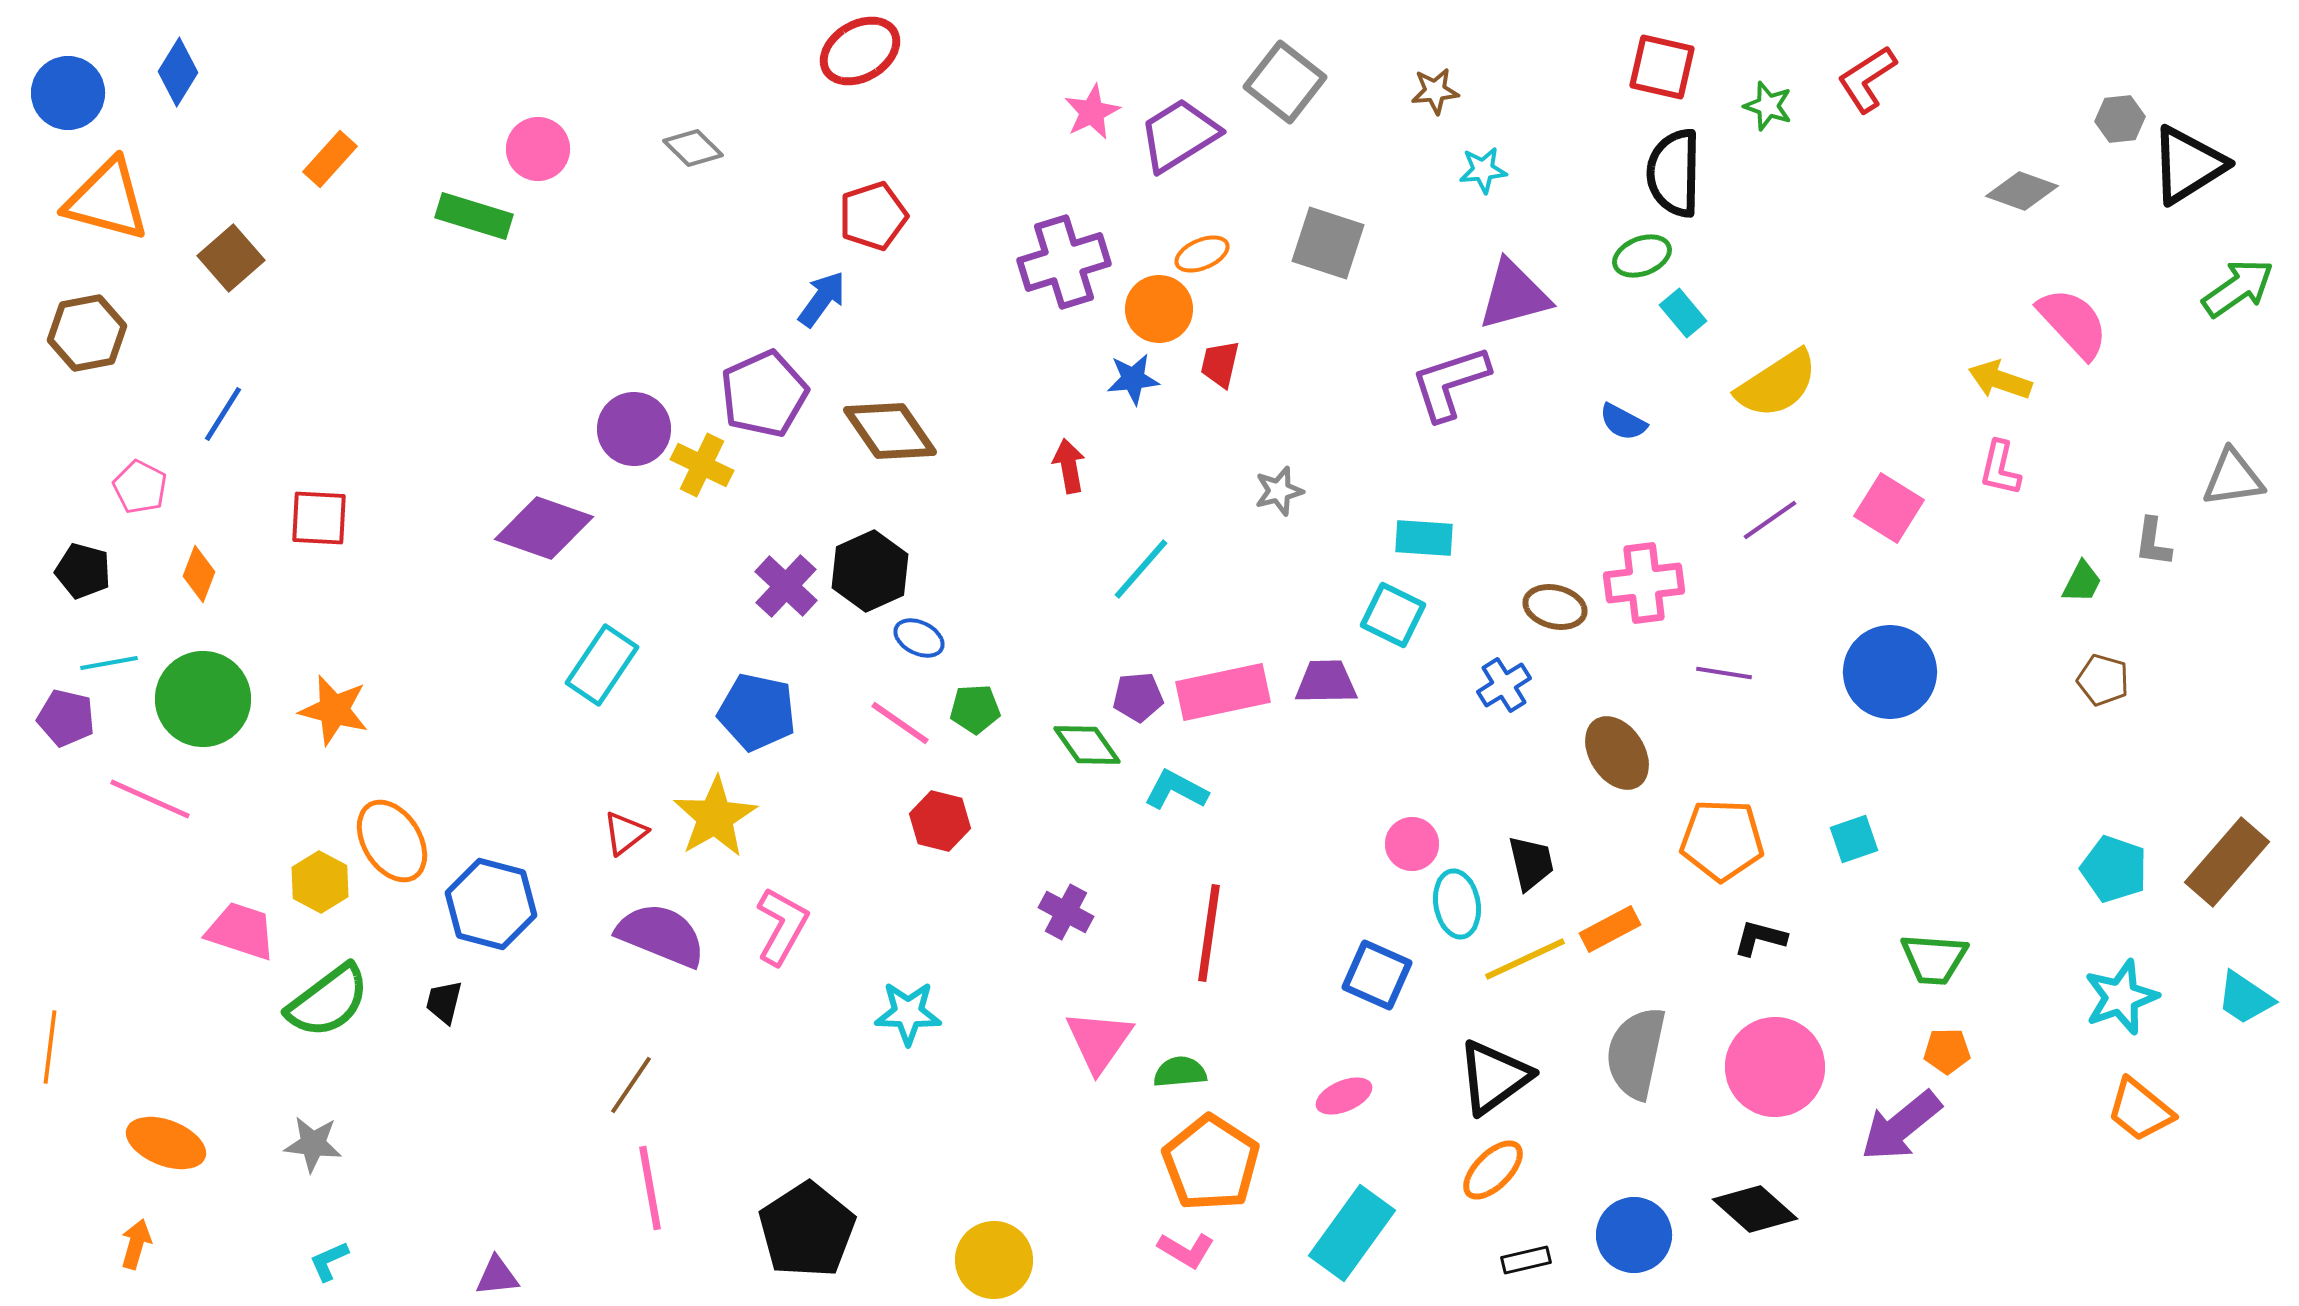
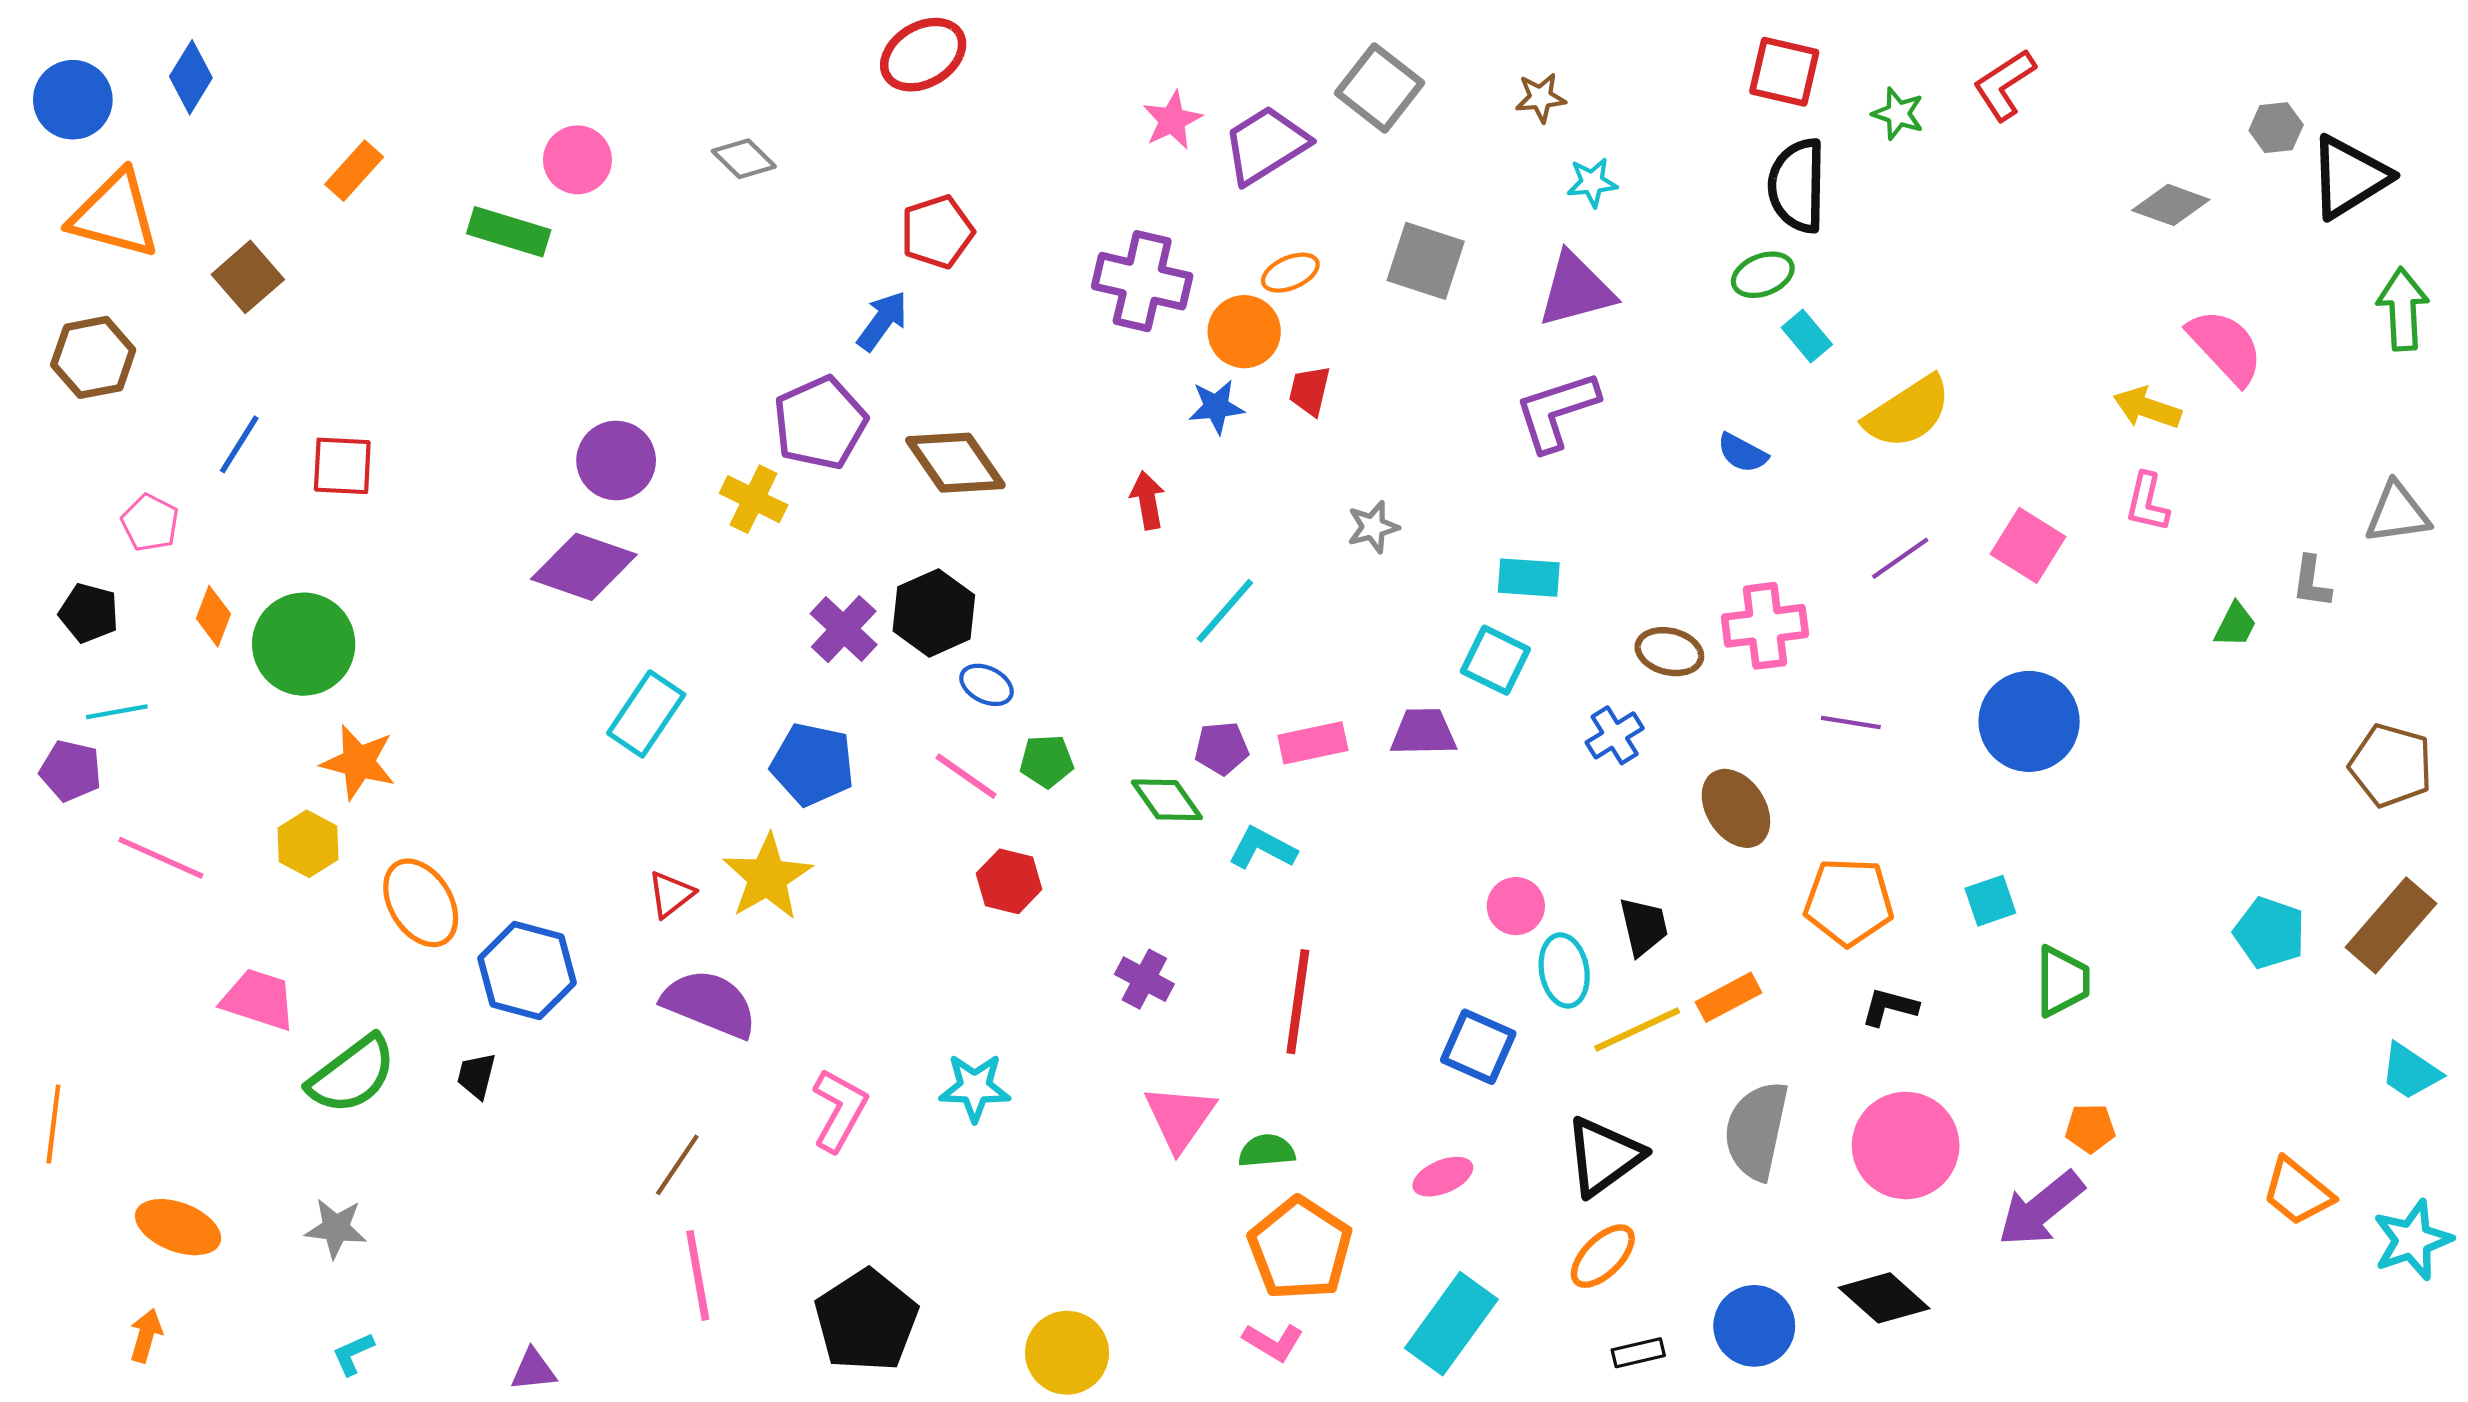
purple cross: (1064, 262) -> (1142, 281), turned 30
green arrow: (2238, 288) -> (2403, 309), turned -58
purple triangle: (1514, 295) -> (1576, 290), moved
purple circle: (634, 429) -> (616, 460), moved
red square: (319, 518) -> (342, 466), moved
brown pentagon: (2103, 680) -> (2391, 765), moved, size x1.5
pink rectangle: (1223, 692) -> (1313, 743), size x0.7
green circle: (203, 699) -> (304, 644), moved
yellow hexagon: (320, 882) -> (308, 844), moved
pink L-shape: (782, 926) -> (839, 1110), moved
green trapezoid: (1934, 959) -> (2062, 981), moved, turned -94
cyan star: (2121, 997) -> (2412, 1240), moved

